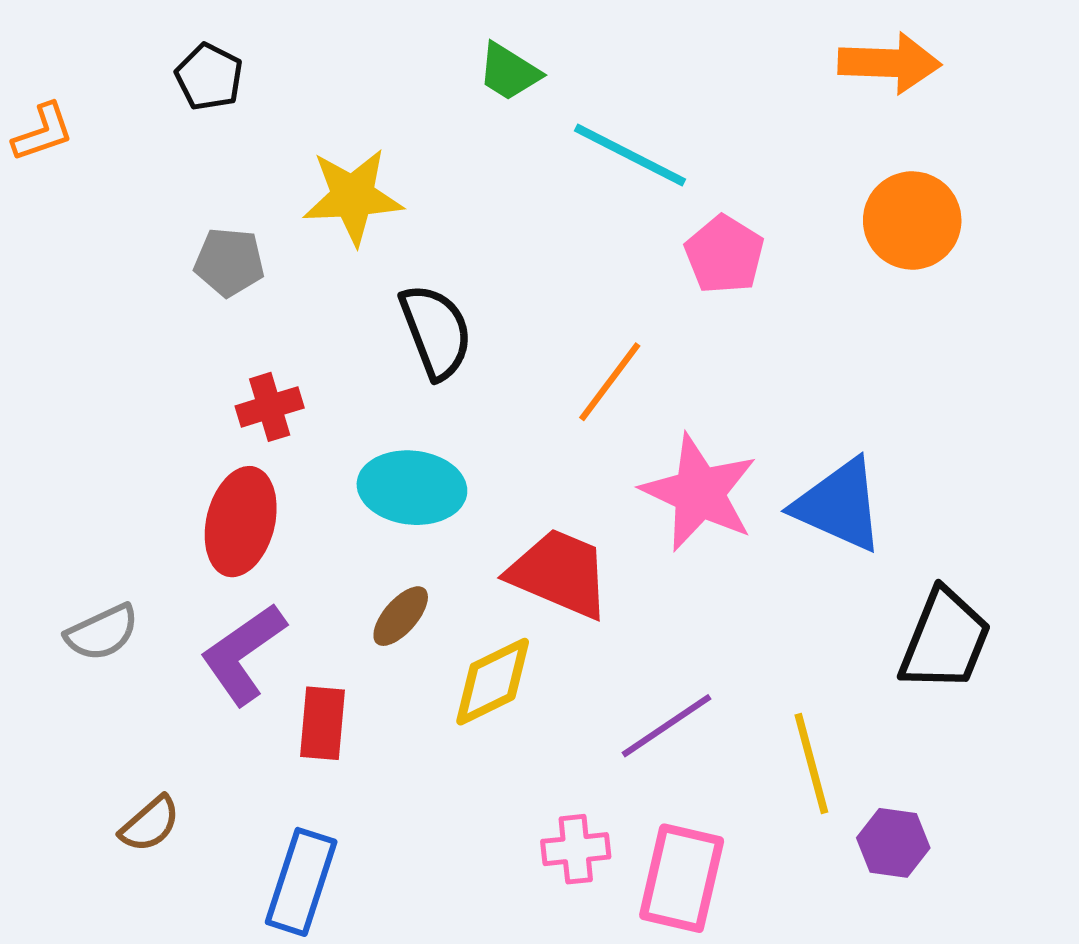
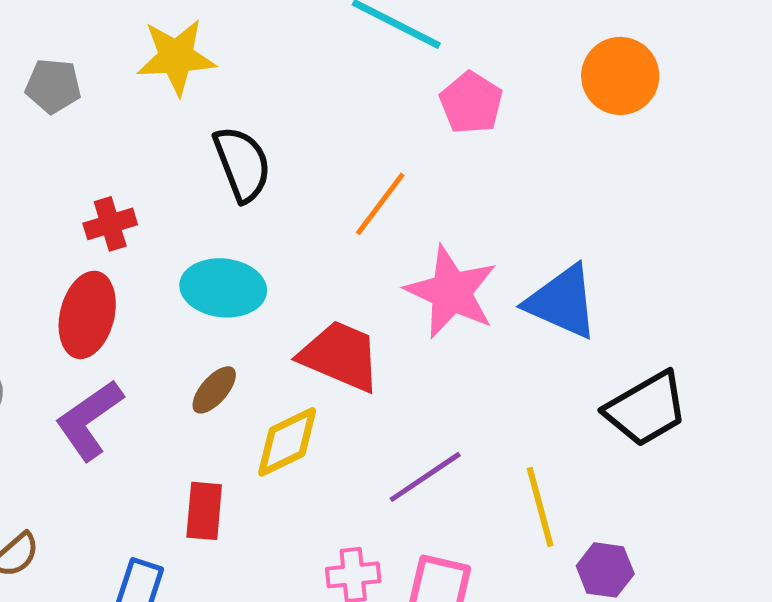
gray pentagon: (229, 262) -> (53, 86), moved
black trapezoid: (945, 640) -> (646, 409), turned 38
red rectangle: (323, 723) -> (204, 511), moved

